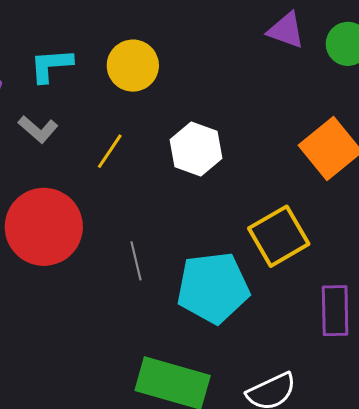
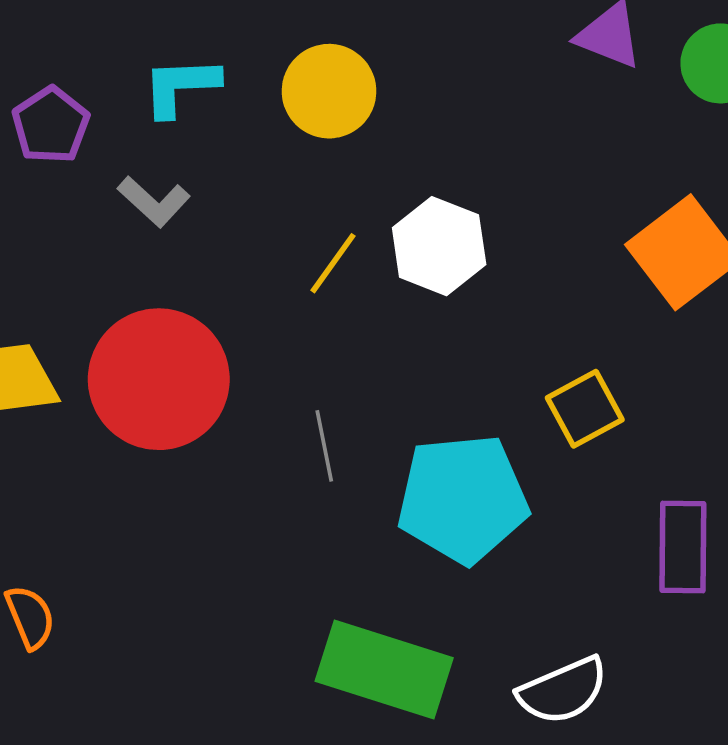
yellow line: (110, 151) -> (333, 263), moved
yellow square: (279, 236) -> (585, 409), size x0.7

